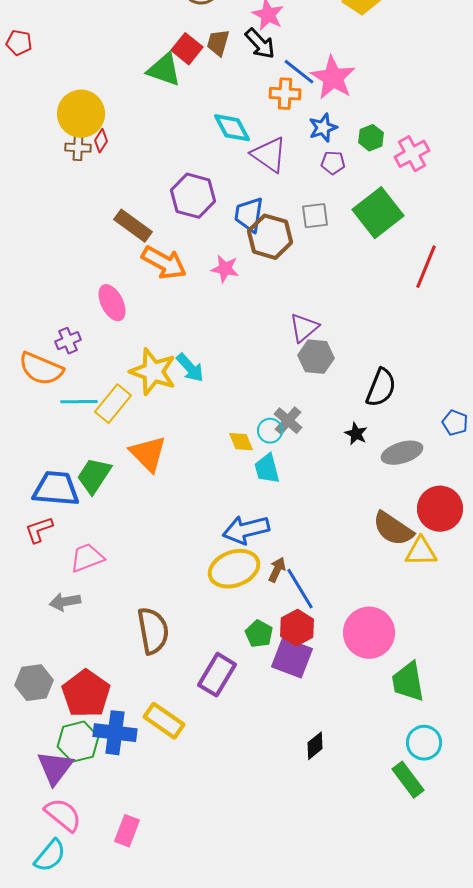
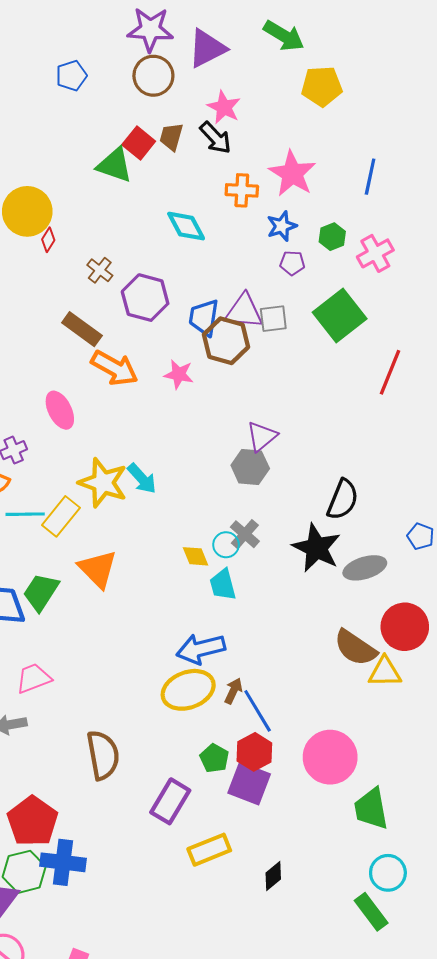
blue line: (299, 72) -> (370, 177), moved, turned 64
brown cross: (78, 148) -> (100, 270), moved, turned 35
purple triangle: (269, 155) -> (244, 311), moved, turned -30
gray hexagon: (316, 357) -> (250, 467), moved
black star: (356, 434) -> (316, 548), size x2.0
yellow rectangle: (164, 721) -> (209, 850), moved, turned -57

